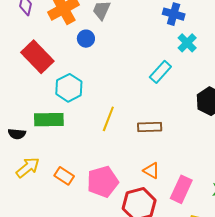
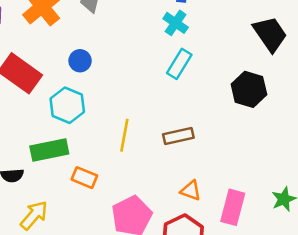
blue circle: (86, 39) -> (80, 61), moved
cyan cross: (187, 43) -> (176, 23), moved
orange rectangle: (64, 176) -> (84, 178), moved

